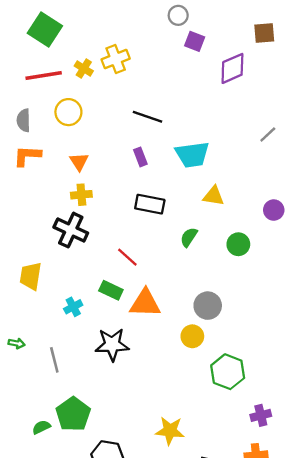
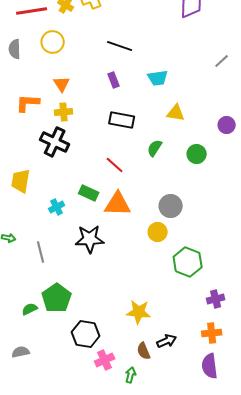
cyan trapezoid: (192, 155) -> (158, 78), size x0.7
orange L-shape: (27, 156) -> (28, 103), moved
red line: (127, 257) -> (115, 165), moved

